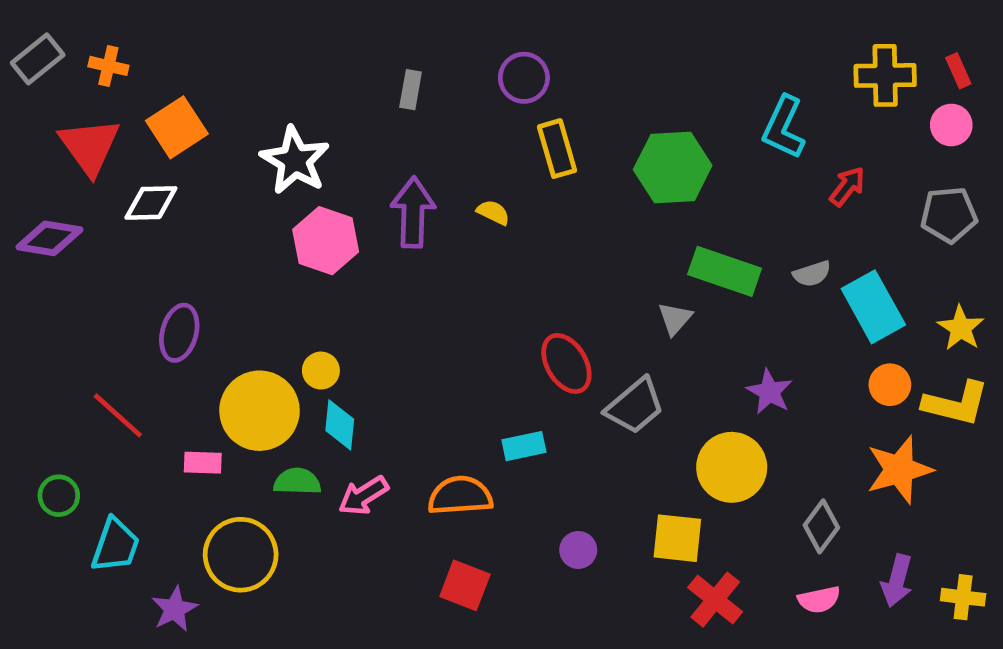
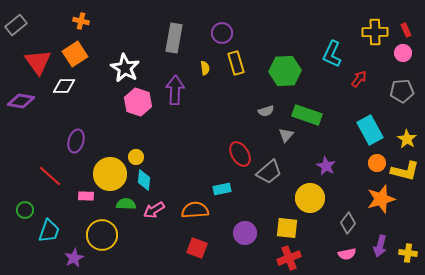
orange cross: (108, 66) -> (81, 21), moved
gray rectangle: (411, 90) -> (174, 38), size x1.8
yellow semicircle: (493, 212) -> (205, 68), moved, turned 56
gray semicircle: (812, 274) -> (266, 111), moved
purple circle: (578, 550) -> (245, 233), size x1.5
red cross: (715, 600) -> (289, 258), moved, turned 30

